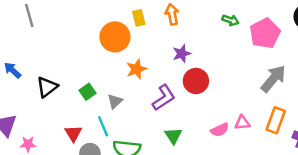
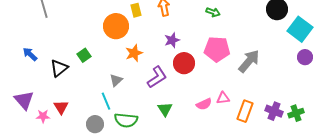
pink pentagon: (265, 33) -> (217, 49), moved, turned 30
green square: (88, 92) -> (84, 55), moved
orange rectangle: (276, 120) -> (245, 111), moved
red triangle: (73, 133) -> (61, 107), moved

